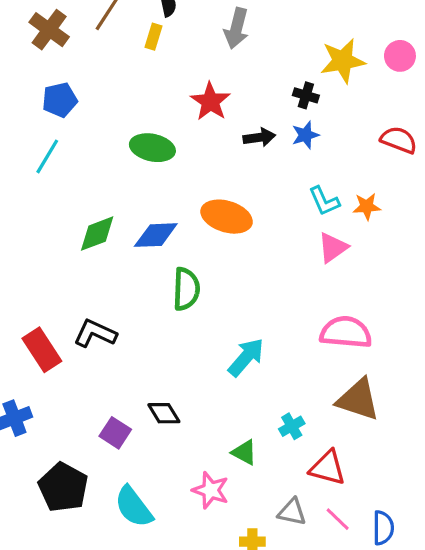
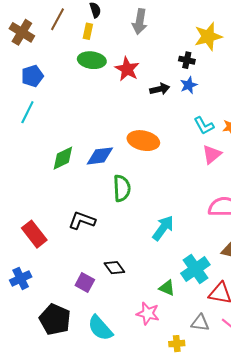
green ellipse: (152, 148) -> (92, 60), moved
black L-shape: (95, 333) -> (82, 221), moved
cyan cross: (292, 426) -> (195, 269), size x1.8

